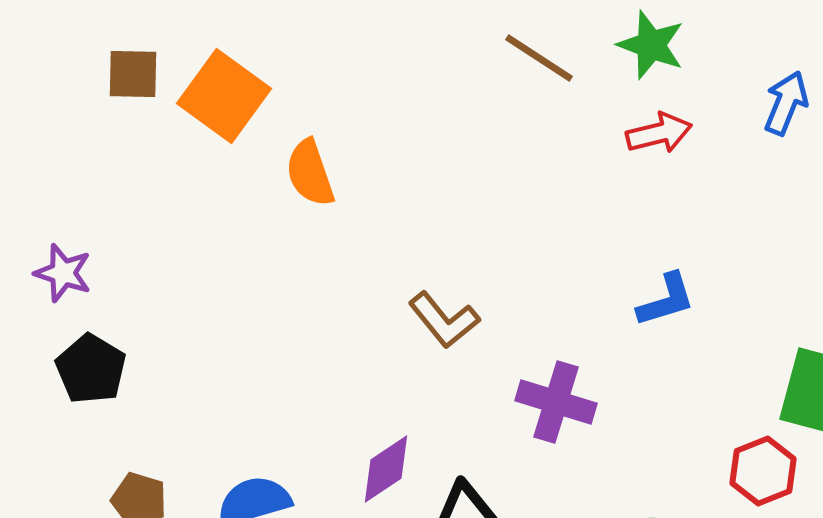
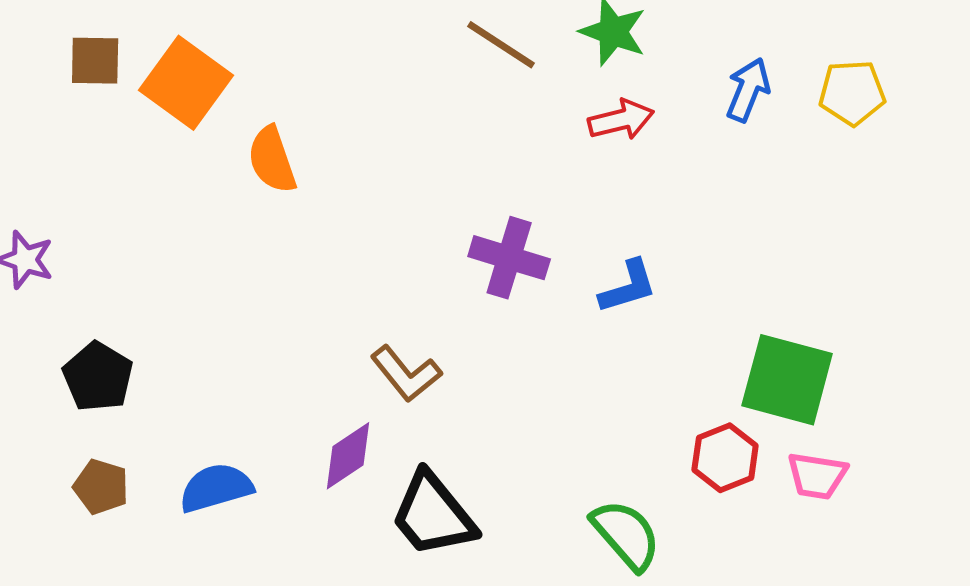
brown L-shape: (444, 320) -> (406, 374), moved
black pentagon: (91, 369) -> (98, 377), moved
purple cross: (556, 402) -> (509, 258), moved

